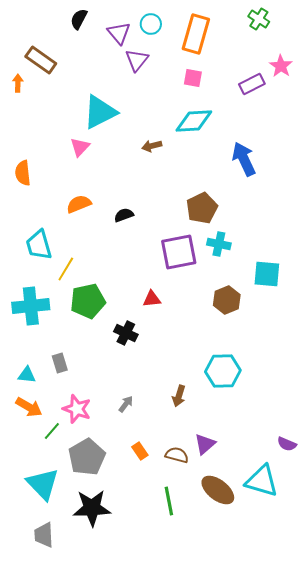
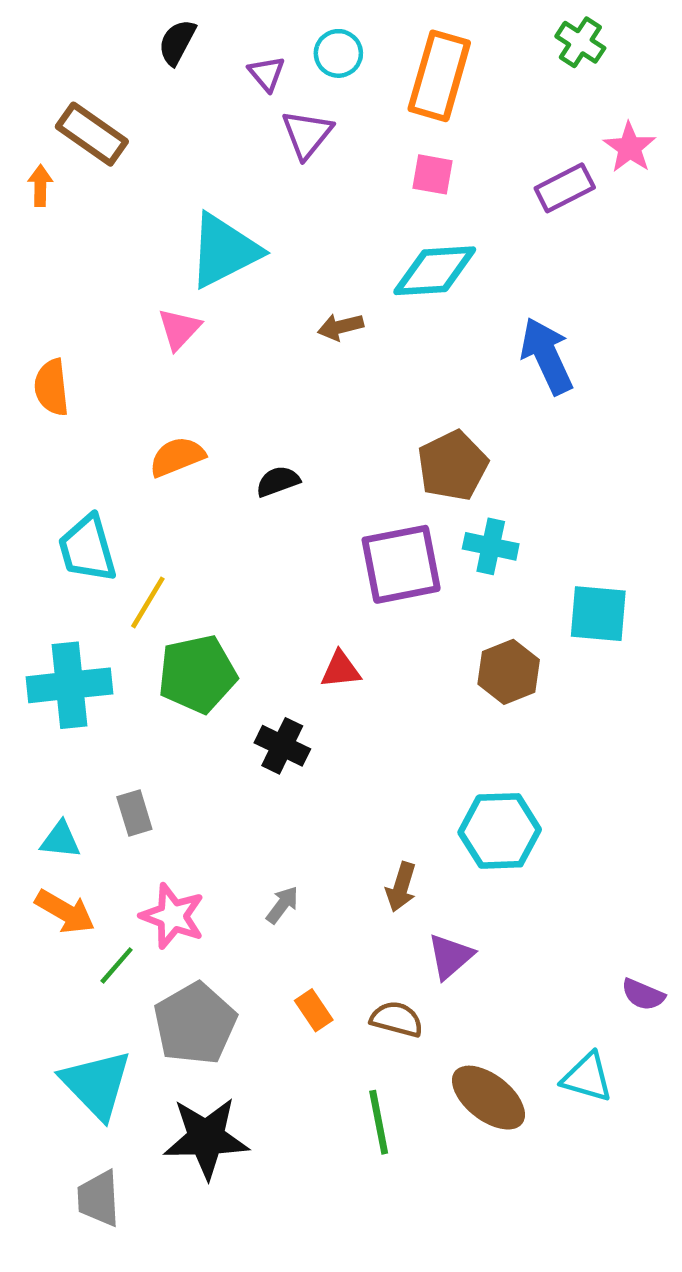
purple triangle: (119, 33) -> (267, 74), size x0.7
purple triangle: (205, 444) -> (450, 956), moved
cyan triangle: (262, 481) -> (587, 1077), size x0.7

